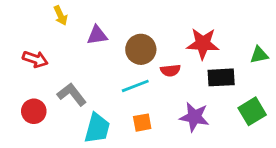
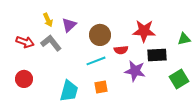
yellow arrow: (61, 15) -> (48, 20), moved
purple triangle: (97, 35) -> (69, 25), turned -35
gray L-shape: (72, 94) -> (51, 43), moved
purple star: (194, 117) -> (135, 71), moved

